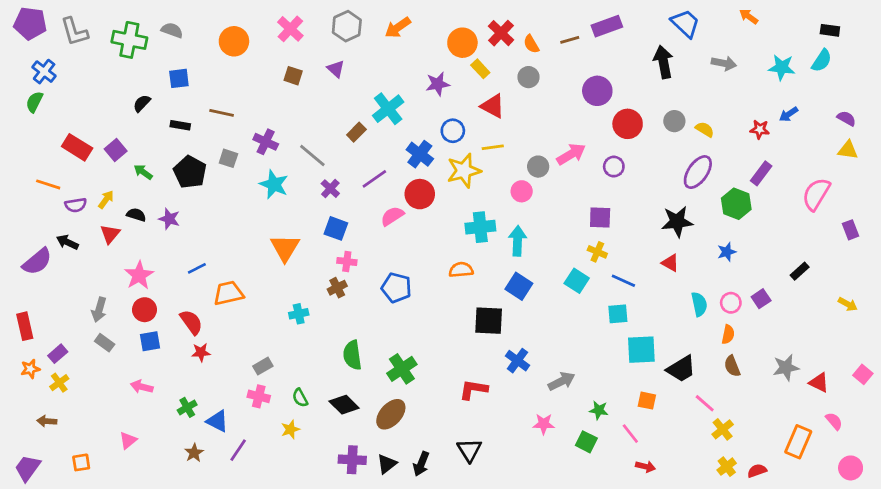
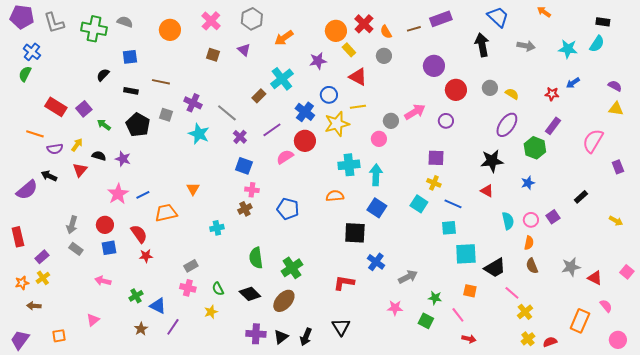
orange arrow: (398, 28) -> (284, 38), moved
orange triangle: (285, 248) -> (193, 189), moved, size x0.6
pink star: (139, 275) -> (118, 194), moved
orange star: (30, 369) -> (22, 283), moved

